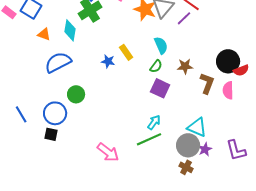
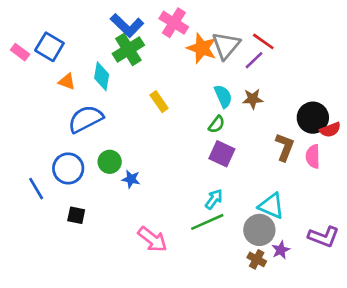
yellow rectangle: (126, 52) -> (159, 102), moved
blue star: (108, 61) -> (131, 179), moved
brown star: (185, 66) -> (253, 99), moved
blue circle: (55, 113) -> (68, 168), moved
purple star: (205, 149) -> (281, 250), moved
purple L-shape: (236, 150) -> (324, 237), turned -55

